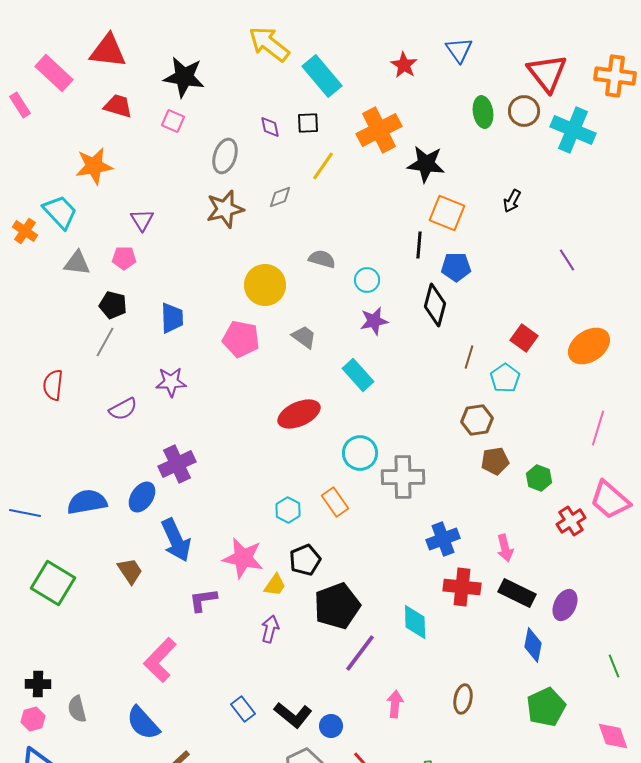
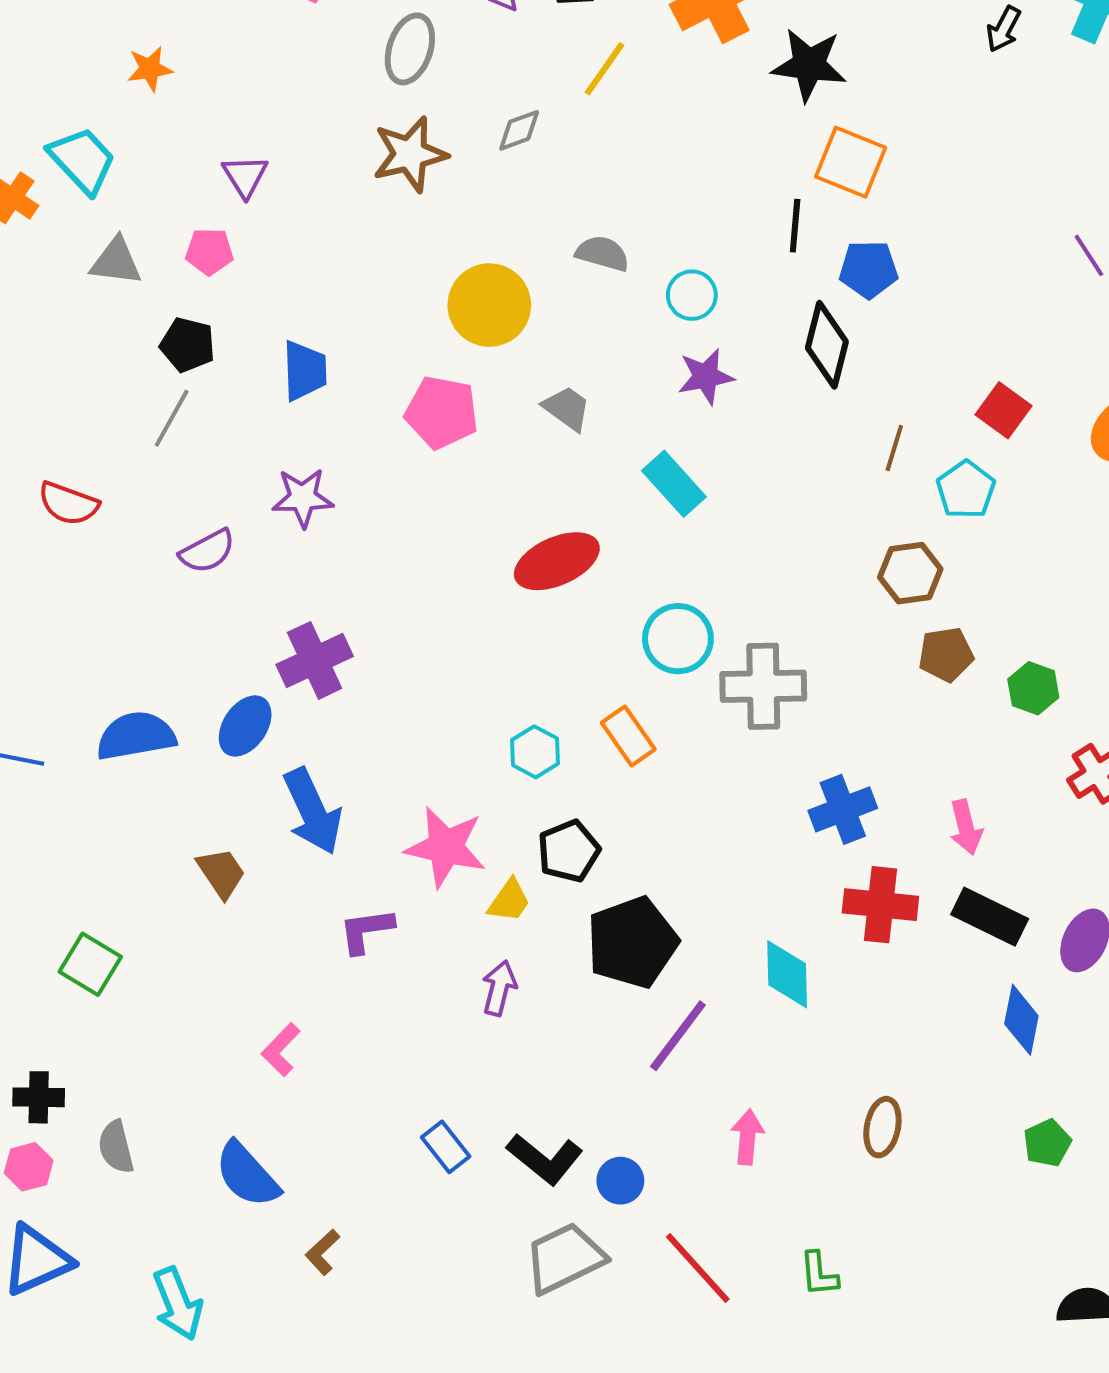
orange star: (94, 166) -> (150, 69), size x0.6
black arrow: (512, 201) -> (1004, 29), moved
red semicircle: (53, 385) -> (68, 504), turned -76
green square: (53, 583) -> (90, 964), moved, size x0.7
pink L-shape: (160, 660) -> (281, 1050), size x0.6
green pentagon: (546, 707) -> (1047, 1143), size x0.6

